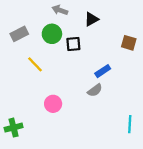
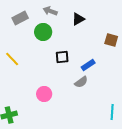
gray rectangle: (19, 34) -> (20, 18), moved
black square: (73, 44) -> (62, 57), moved
yellow line: (35, 64) -> (12, 59), moved

